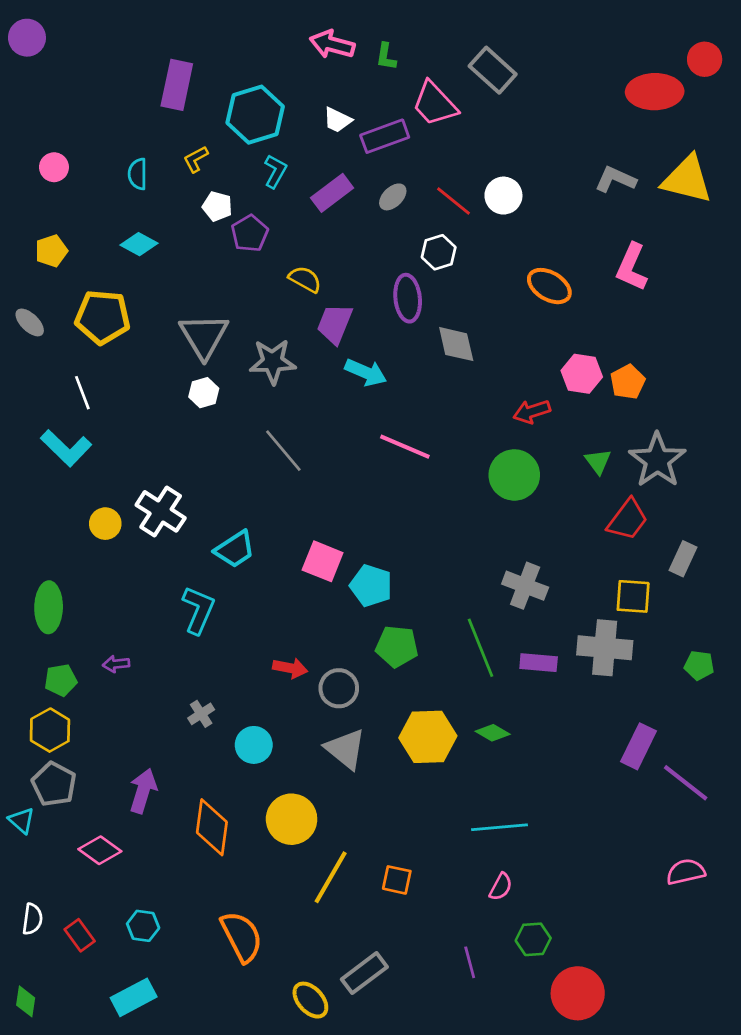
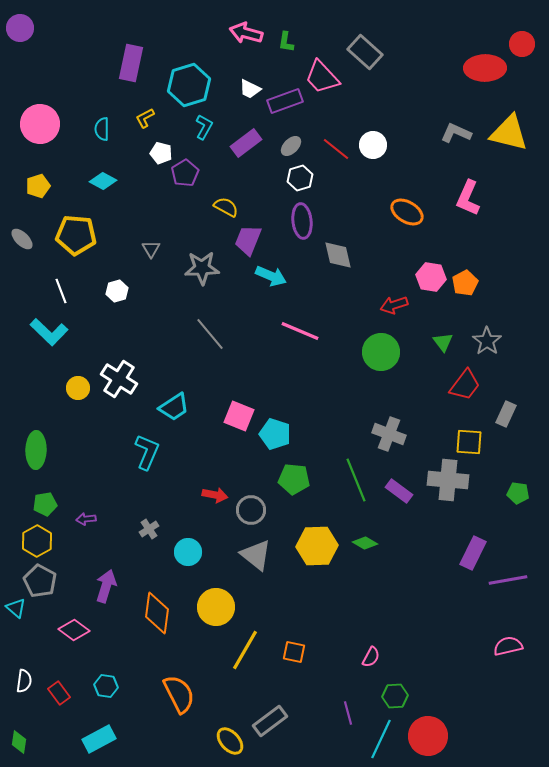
pink circle: (54, 167) -> (40, 124), size x1.8
white hexagon: (439, 252) -> (300, 178), moved
gray triangle: (204, 336) -> (151, 249), size x0.5
white hexagon: (204, 393) -> (117, 291), moved
gray star: (657, 460) -> (487, 341), size x0.7
purple rectangle: (539, 663) -> (399, 491), turned 32
purple arrow: (116, 664) -> (86, 519), moved
purple line: (686, 783) -> (508, 580), turned -48
cyan line: (499, 827) -> (381, 739), moved, turned -60

